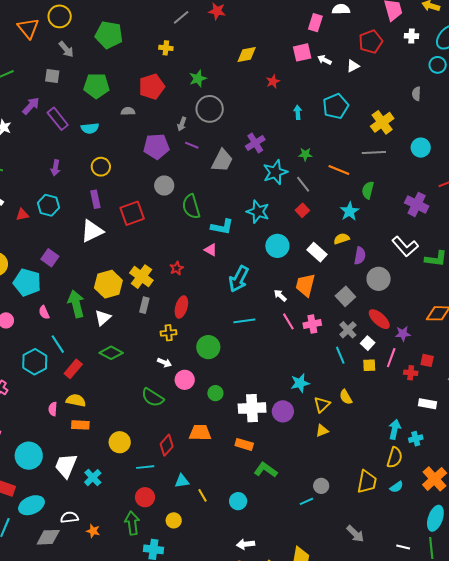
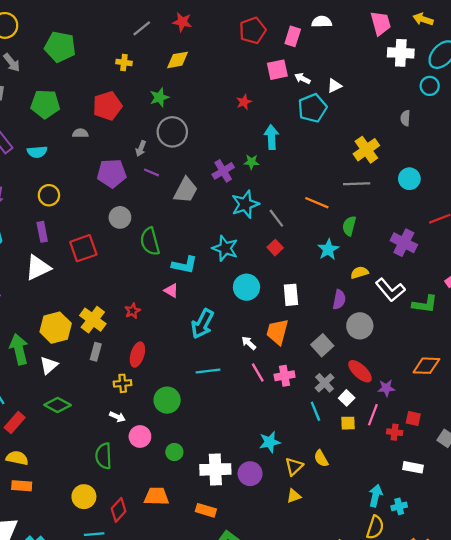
white cross: (412, 36) -> (401, 53), size x1.6
red pentagon: (371, 42) -> (253, 30), moved
yellow diamond: (247, 55) -> (178, 60), moved
cyan pentagon: (336, 106) -> (312, 108), moved
cyan arrow: (298, 112) -> (271, 137), size x1.5
green star: (305, 154) -> (251, 162), moved
yellow semicircle: (342, 239) -> (359, 272), moved
white rectangle: (317, 252) -> (291, 295), turned 42
green semicircle: (153, 397) -> (104, 456), turned 55
yellow circle: (120, 442) -> (84, 497), moved

